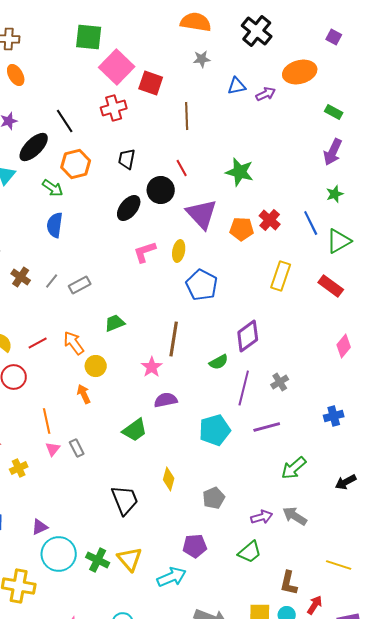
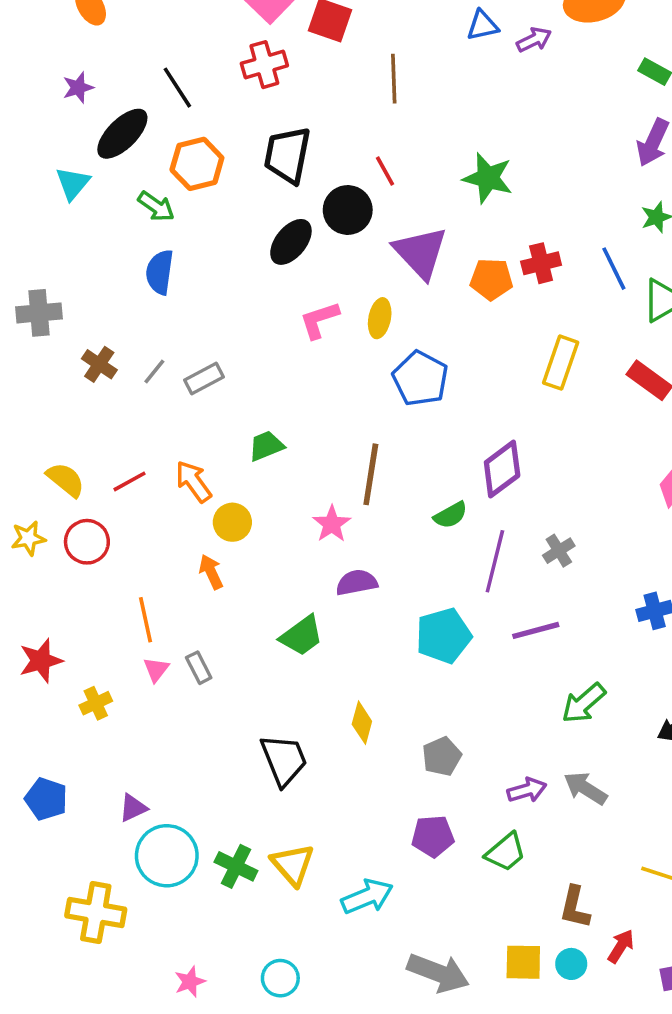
black trapezoid: (127, 159) -> (287, 155), size x1.6
red cross: (270, 220) -> (541, 263), turned 35
purple pentagon: (195, 546) -> (433, 836), moved

